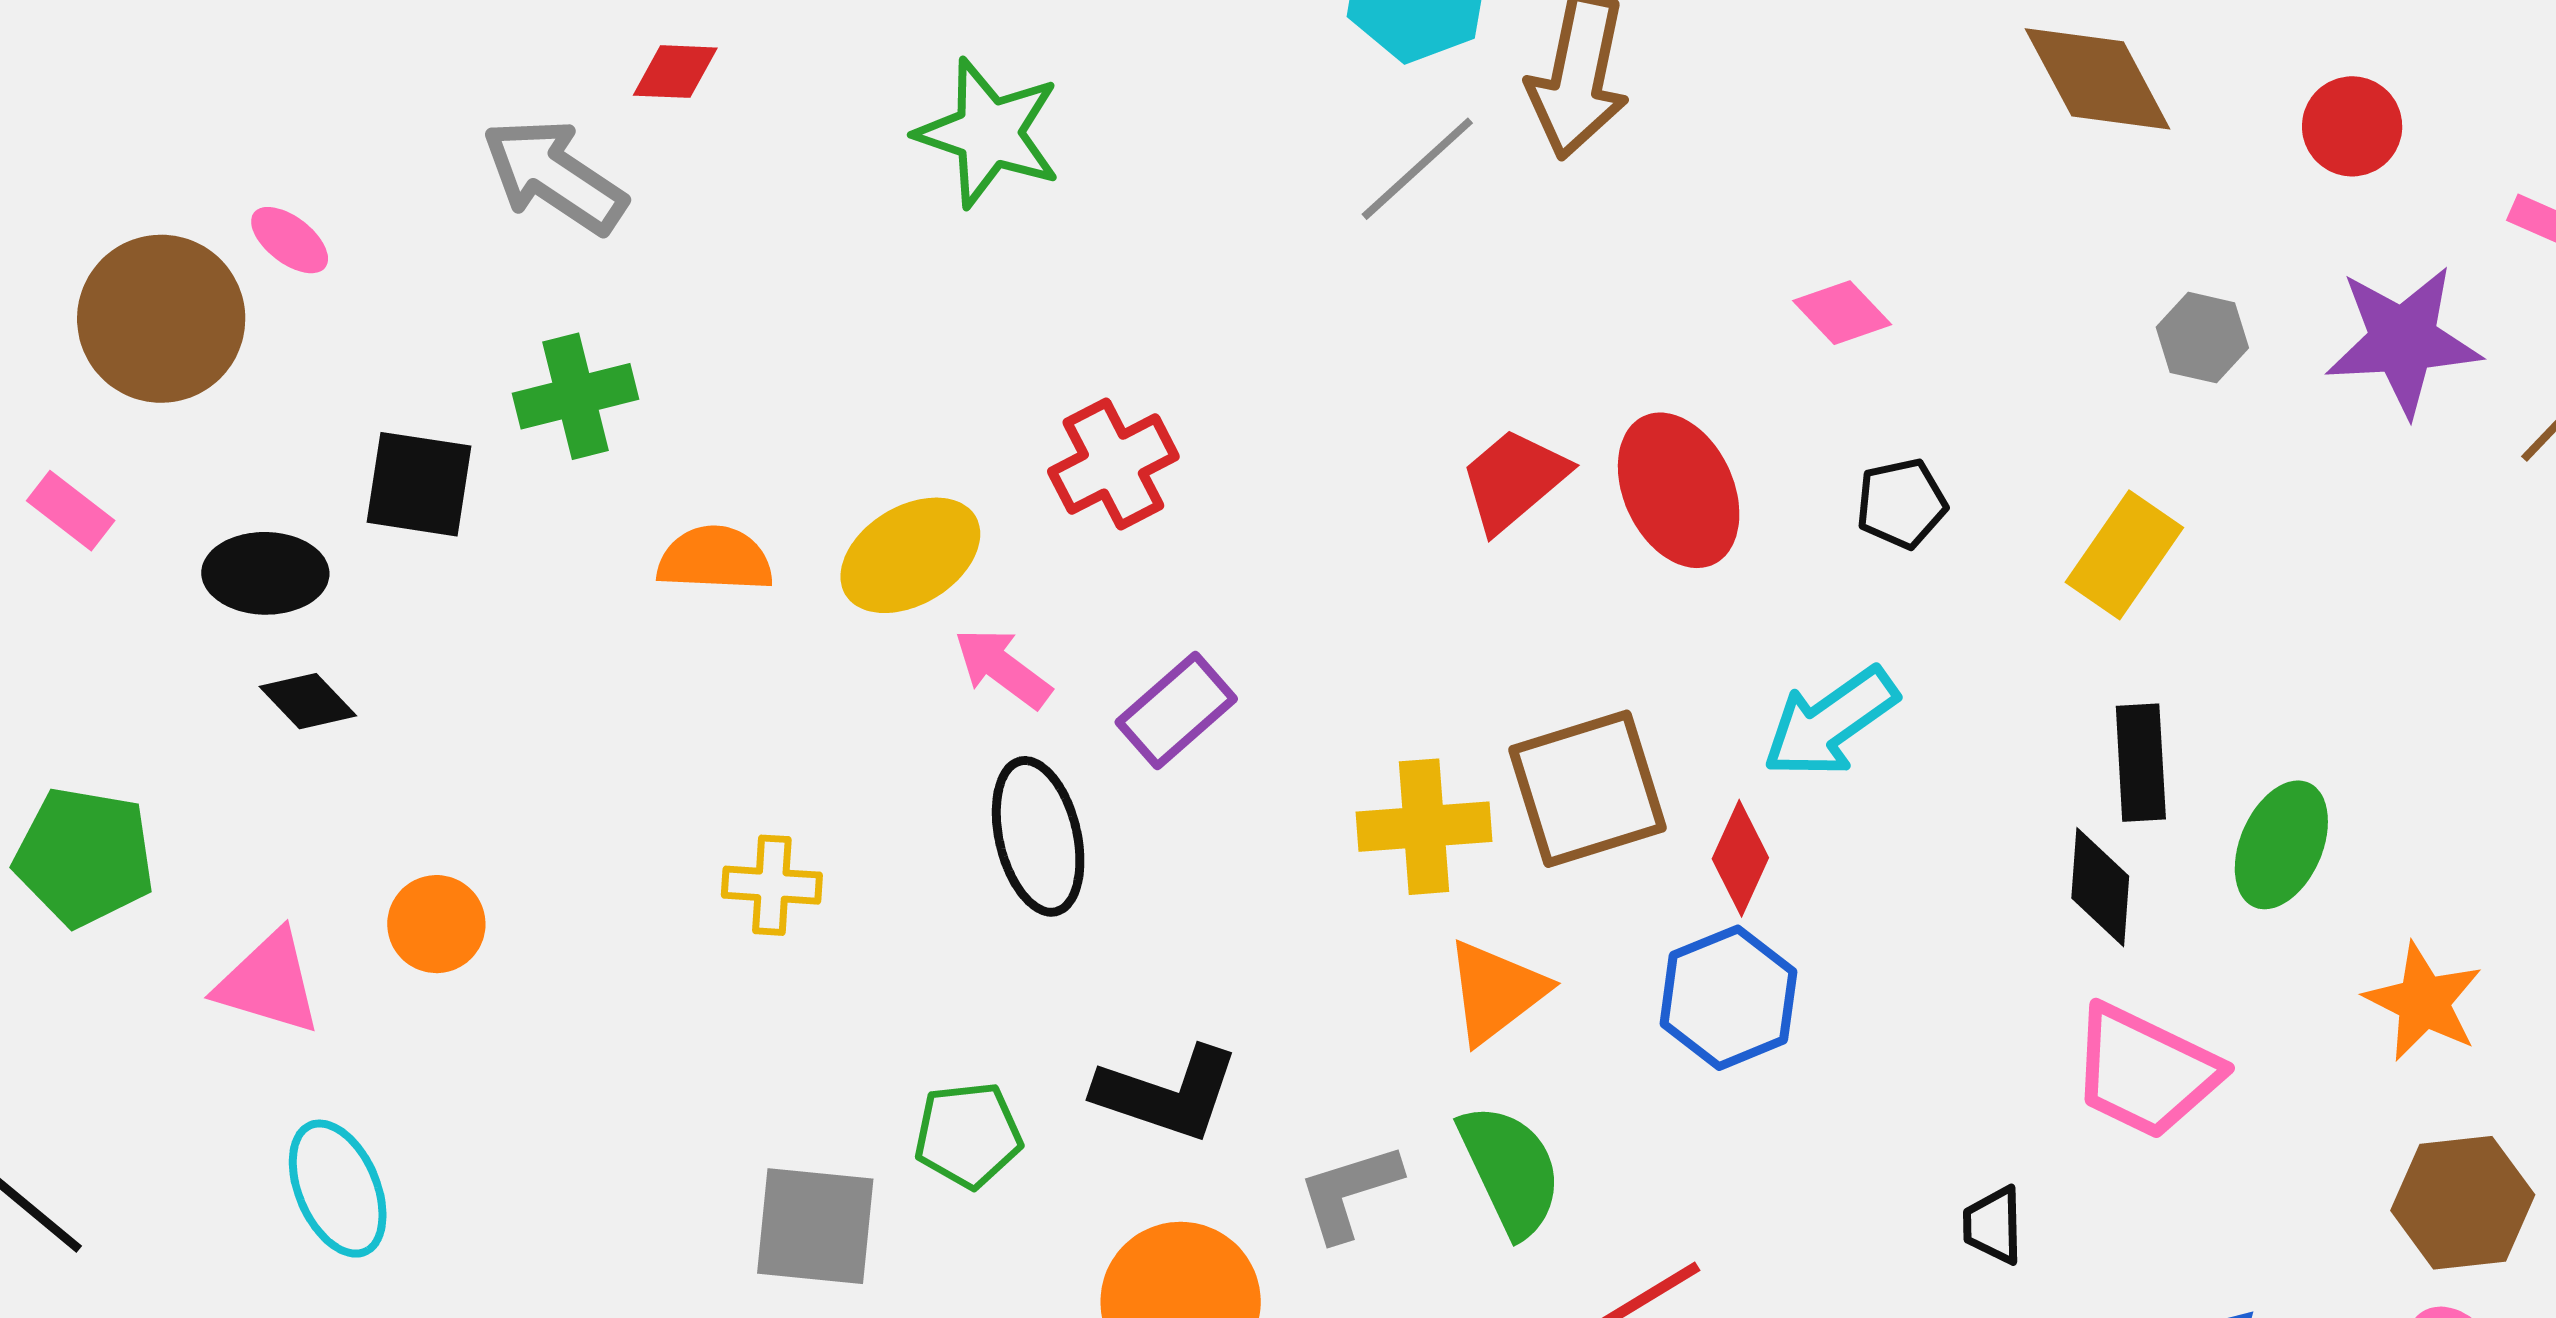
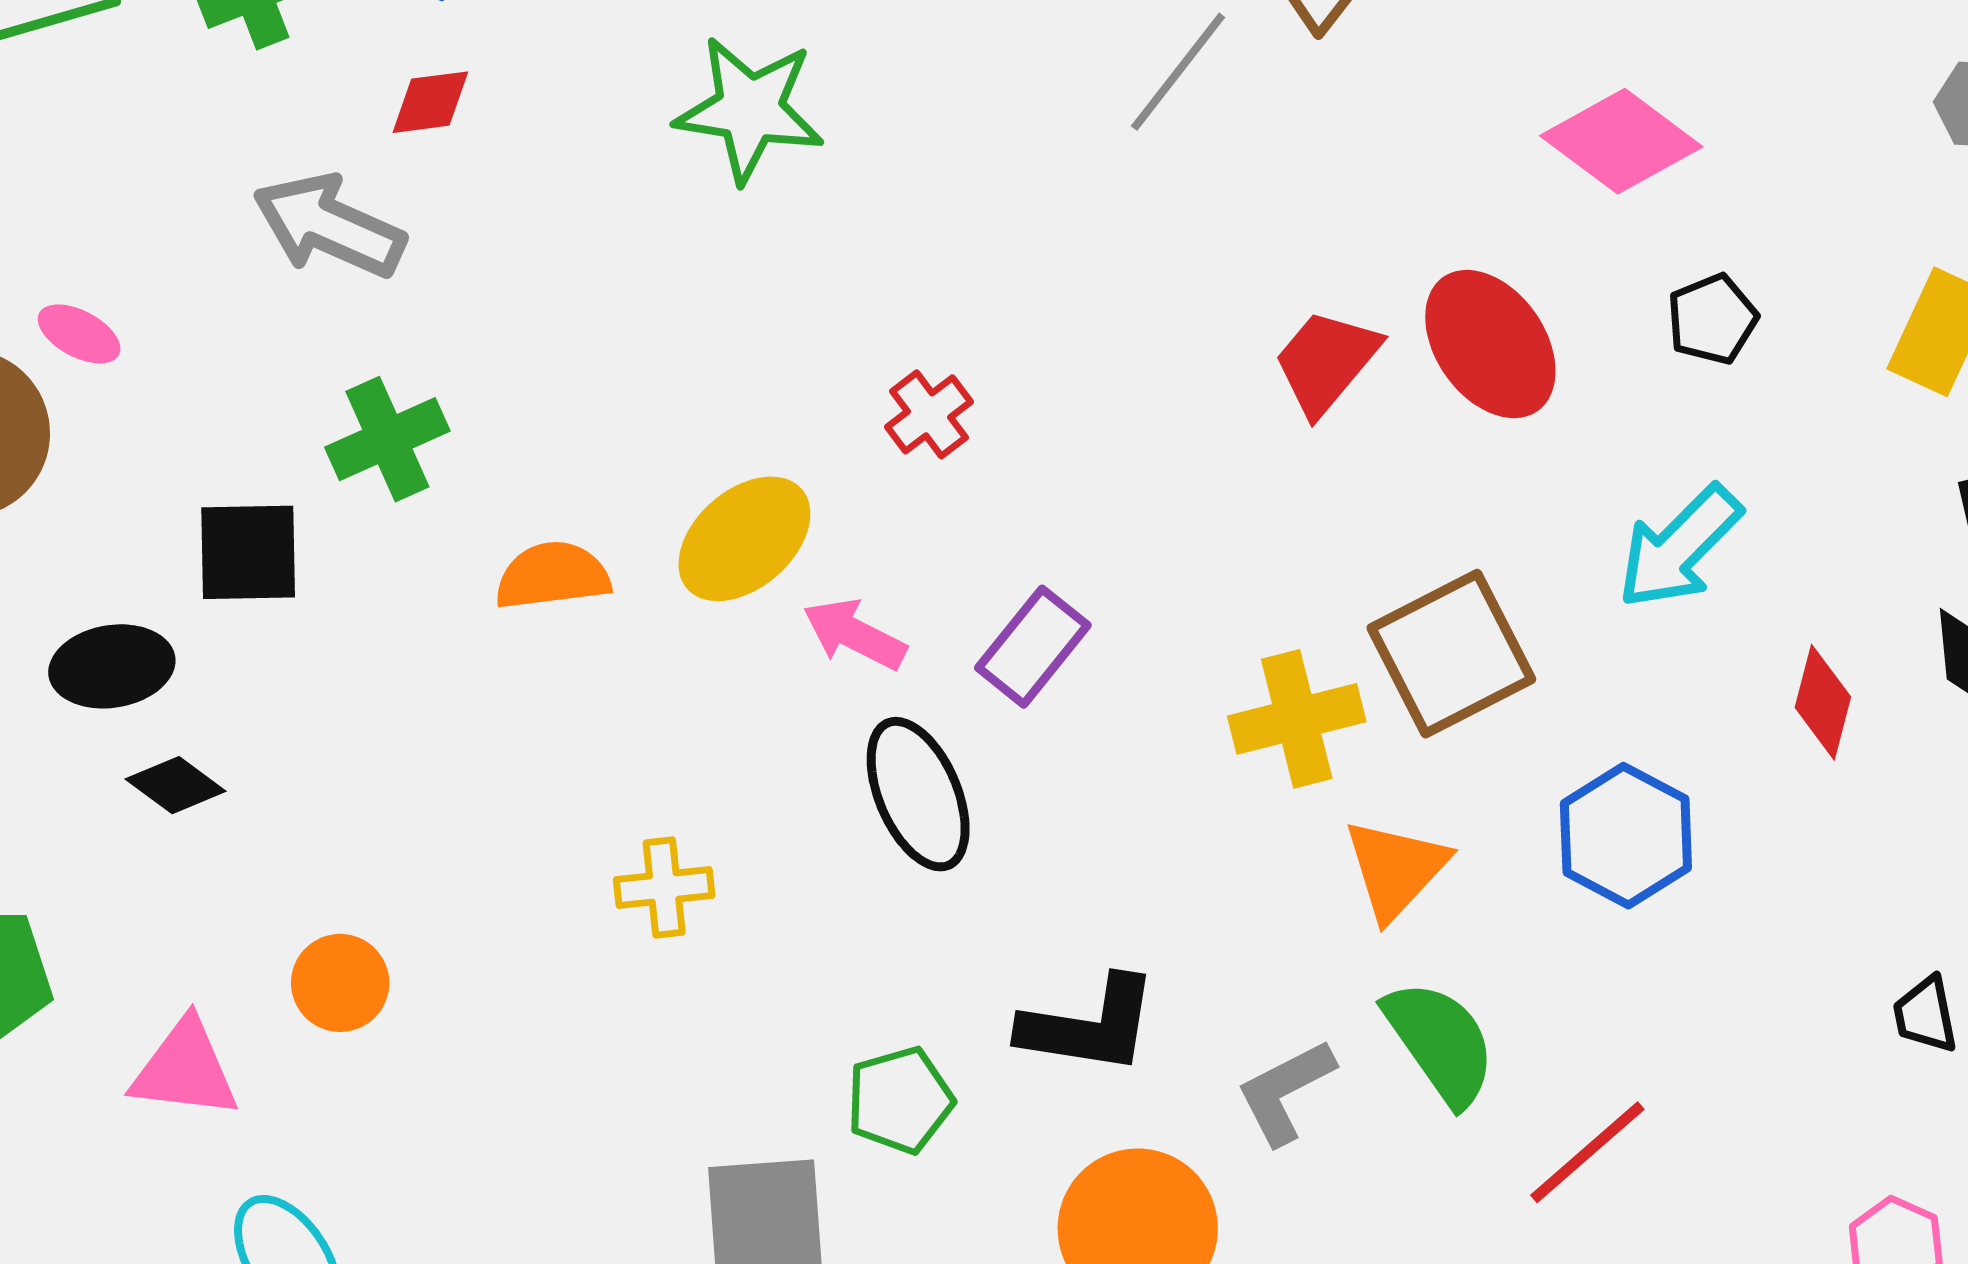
pink diamond: (1842, 313) -> (1621, 141), size x1.6
red cross: (1113, 464) -> (929, 414), size x0.7
red diamond: (1740, 858) -> (1823, 702), moved

